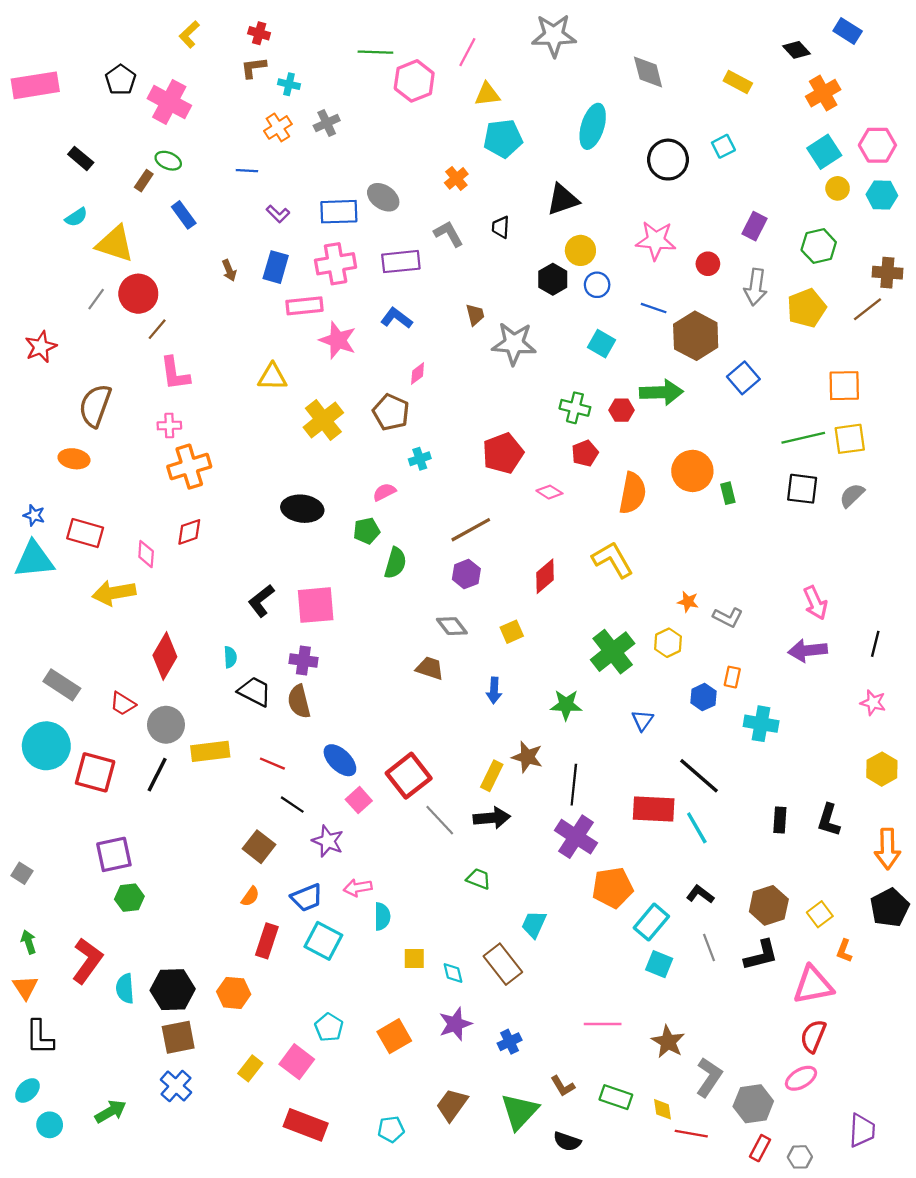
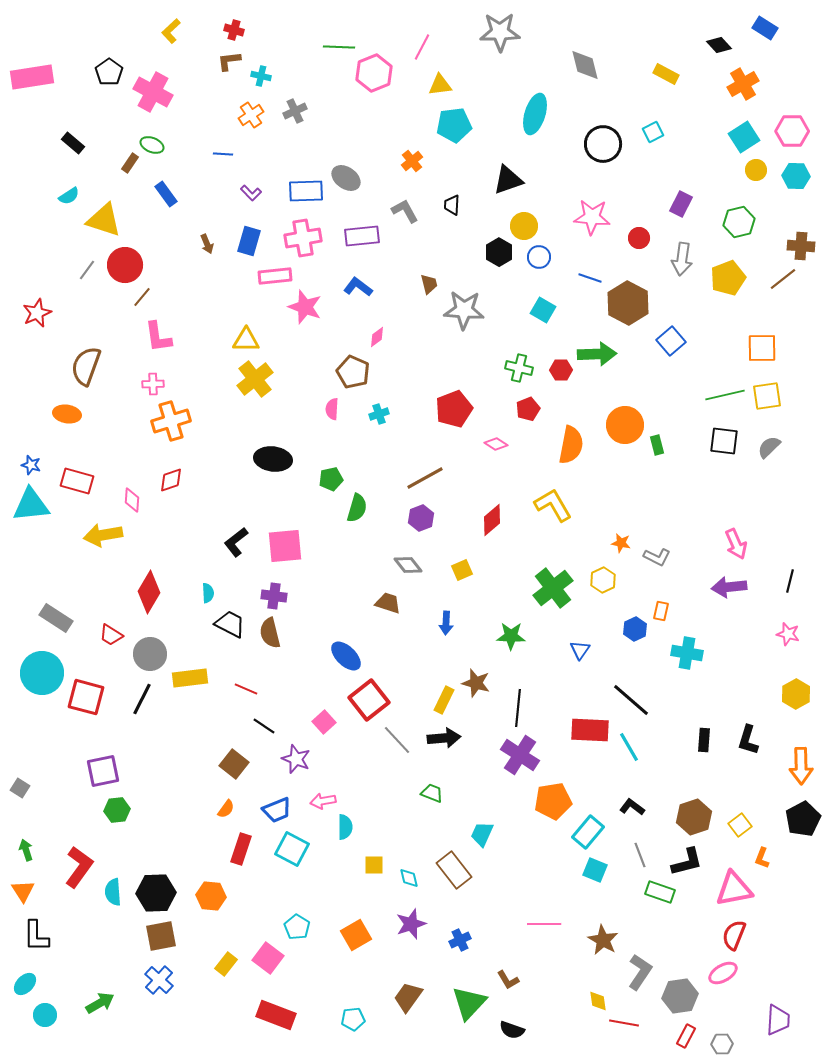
yellow cross: (323, 420) -> (255, 379), moved
pink semicircle: (384, 492) -> (332, 409), moved, turned -60
blue ellipse: (340, 760) -> (346, 656), moved
green rectangle: (616, 1097) -> (660, 892), moved

